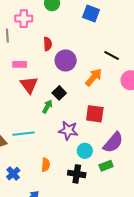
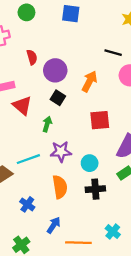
black line: (112, 56) -> (113, 53), moved
black square: (59, 93) -> (58, 98), moved
purple star: (68, 130) -> (61, 152), moved
cyan circle: (85, 151) -> (90, 163), moved
orange semicircle: (46, 165) -> (60, 187), size x1.5

